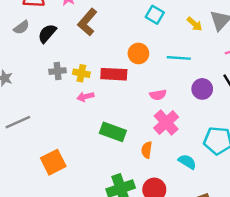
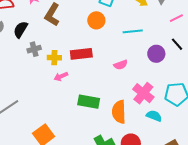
orange circle: (138, 53) -> (96, 20), moved
gray cross: (58, 71) -> (34, 49), moved
pink cross: (166, 123) -> (143, 93), moved
orange semicircle: (147, 150) -> (119, 112), size x1.6

